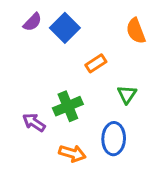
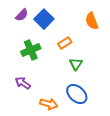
green triangle: (127, 94) -> (76, 64), moved
green cross: (68, 106) -> (31, 50), moved
blue ellipse: (114, 139) -> (77, 94), turned -50

